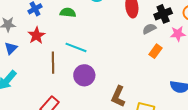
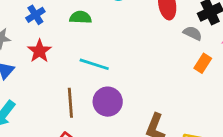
gray semicircle: (149, 29) -> (193, 33), turned 56
brown line: (53, 63) -> (70, 103), moved

